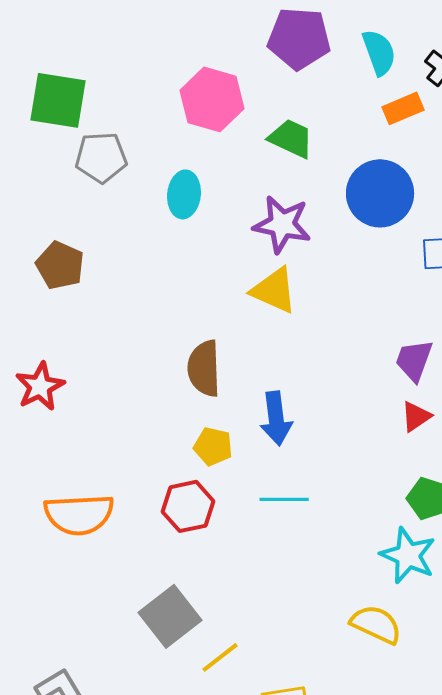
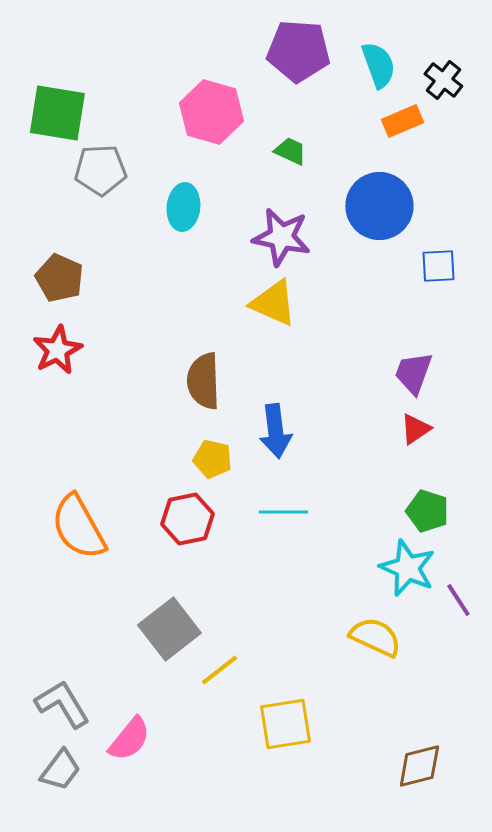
green trapezoid: (291, 138) -> (290, 151), size x0.7
red star: (40, 386) -> (57, 350), moved
orange semicircle: (79, 514) -> (78, 527), turned 64

